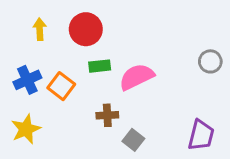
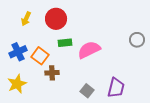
yellow arrow: (40, 29) -> (26, 19), turned -152
brown cross: (107, 115) -> (52, 73), moved
purple trapezoid: (201, 135) -> (116, 88), moved

